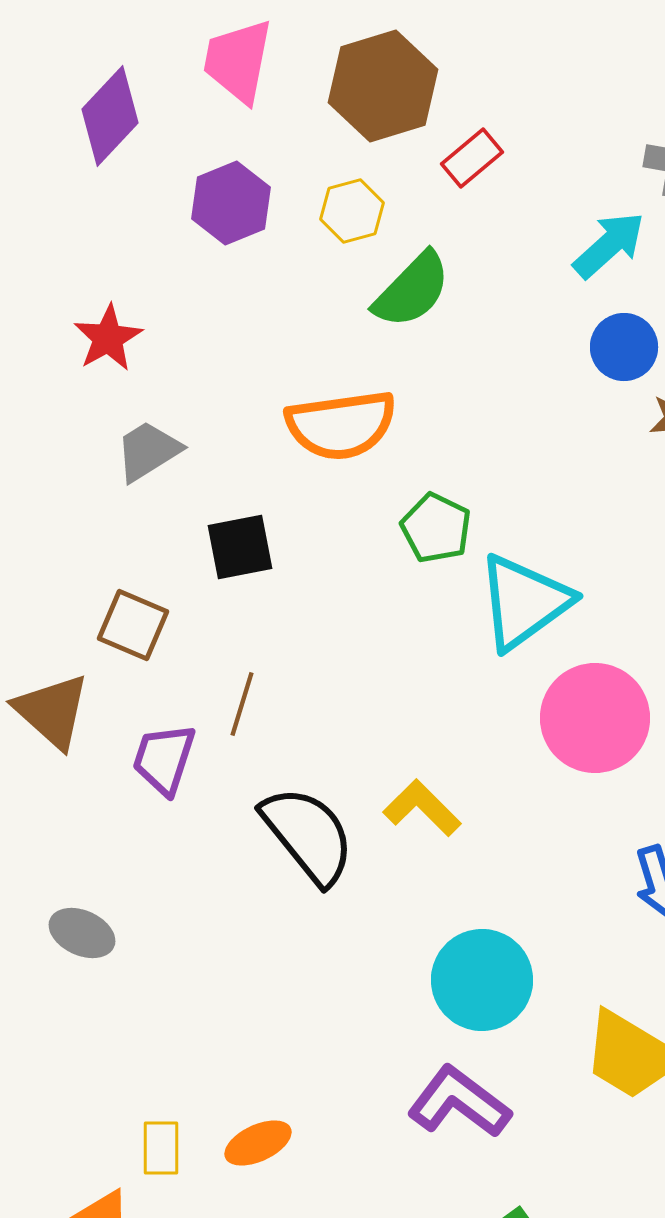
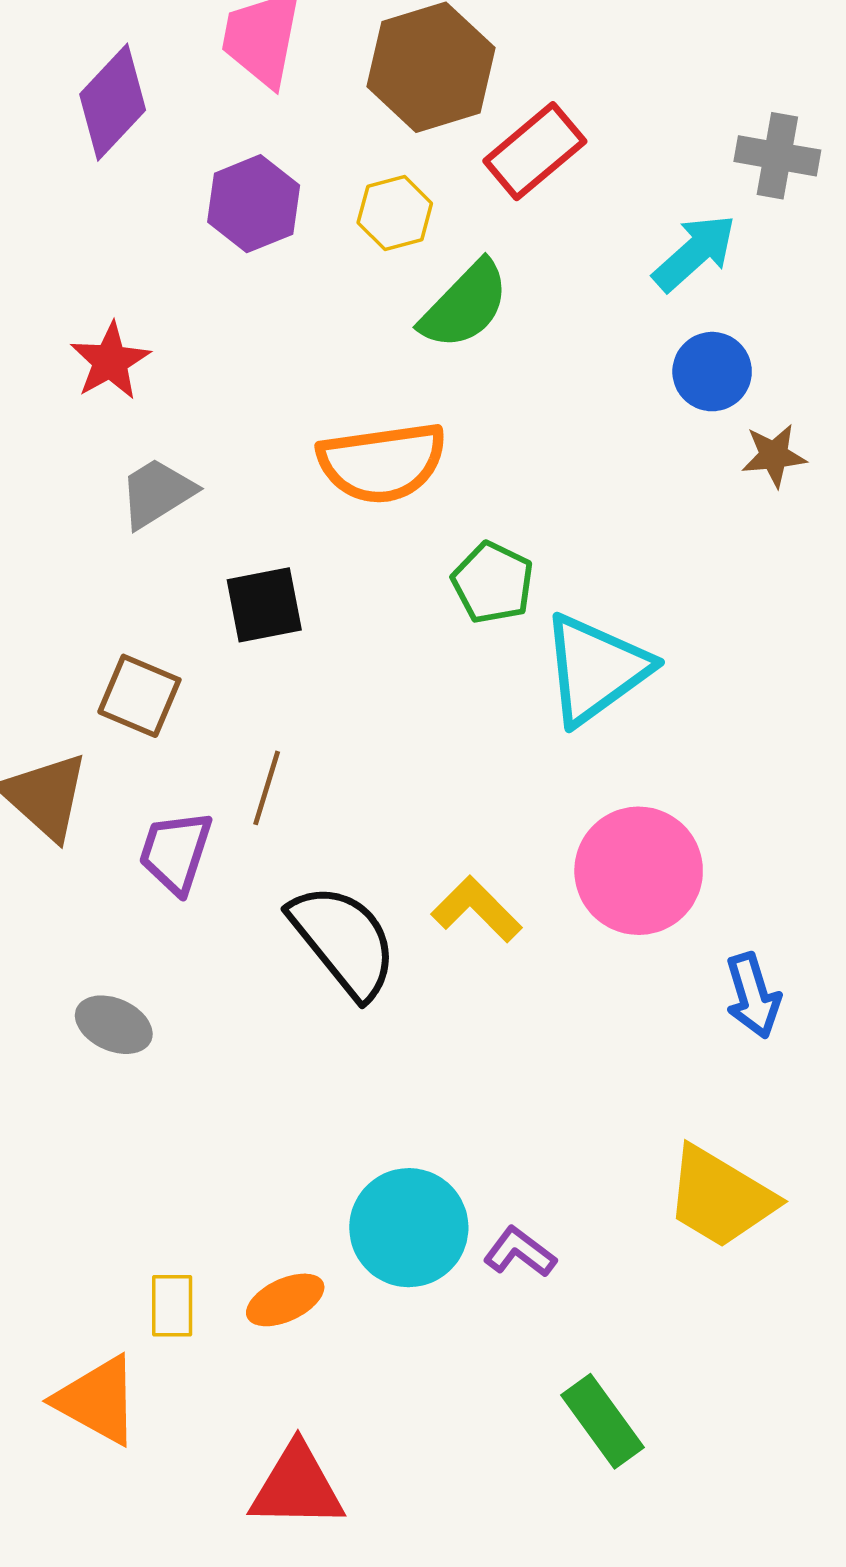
red rectangle: (472, 158) -> (535, 151), size x1.4
pink circle: (595, 718) -> (639, 871), moved
gray ellipse: (82, 933) -> (114, 1025), moved
cyan circle: (482, 980) -> (409, 1228), moved
purple L-shape: (459, 1102) -> (520, 1252), size x0.6

